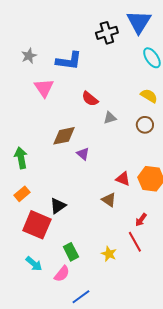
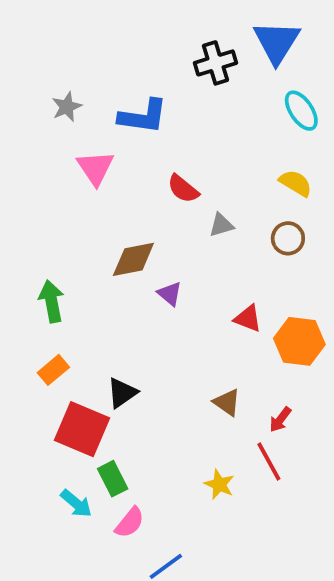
red triangle: (123, 179) -> (248, 318), moved
brown triangle: (109, 200) -> (227, 402), moved
green rectangle: (71, 252) -> (113, 479), moved

